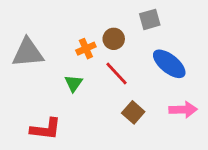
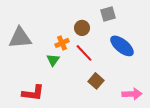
orange cross: (86, 49) -> (62, 43), moved
pink arrow: (183, 110) -> (132, 94), moved

